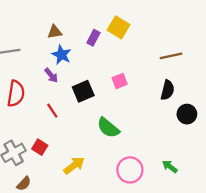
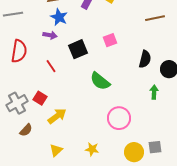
purple arrow: (51, 75) -> (50, 35), turned -40
black semicircle: (168, 90) -> (145, 59), moved
yellow arrow: (74, 165) -> (57, 116), moved
green arrow: (170, 167) -> (154, 92), moved, turned 56

